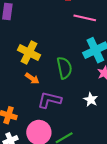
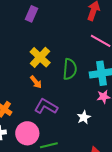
green semicircle: (64, 68) -> (70, 69), moved

